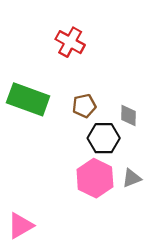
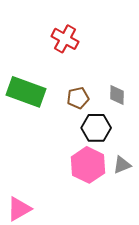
gray diamond: (128, 115) -> (117, 95), moved

